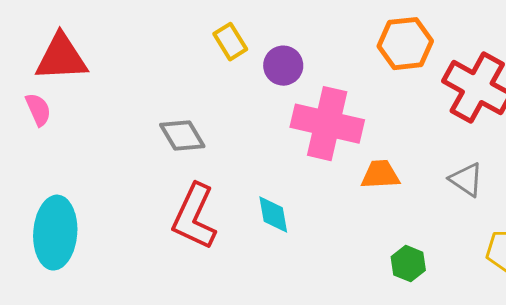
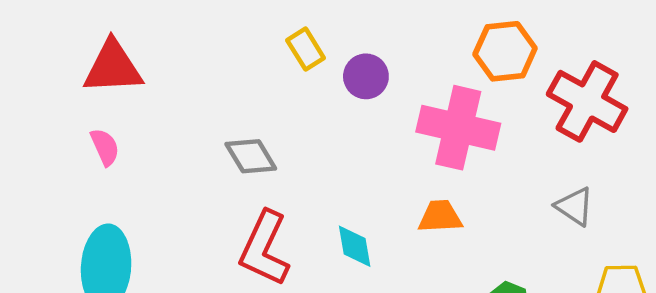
pink semicircle: (38, 110) -> (105, 147), moved
pink cross: (327, 124) -> (458, 128), moved
orange trapezoid: (380, 175) -> (440, 217), moved

